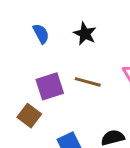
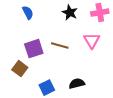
black star: (85, 34) -> (70, 13), moved

